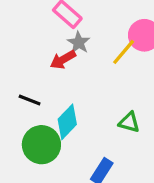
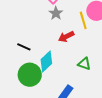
yellow line: (124, 52) -> (83, 20), turned -60
red arrow: (63, 60) -> (66, 37), moved

